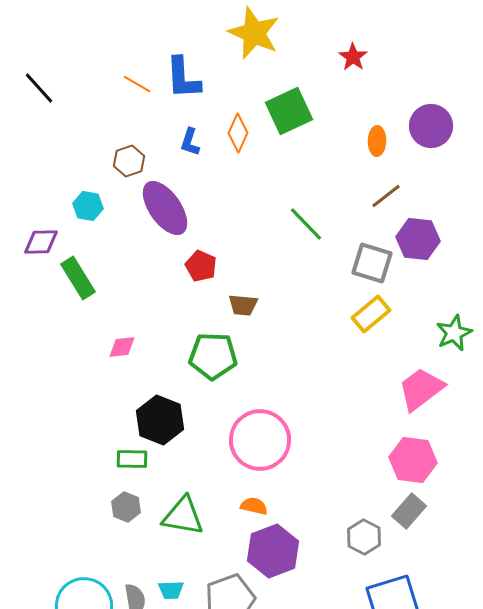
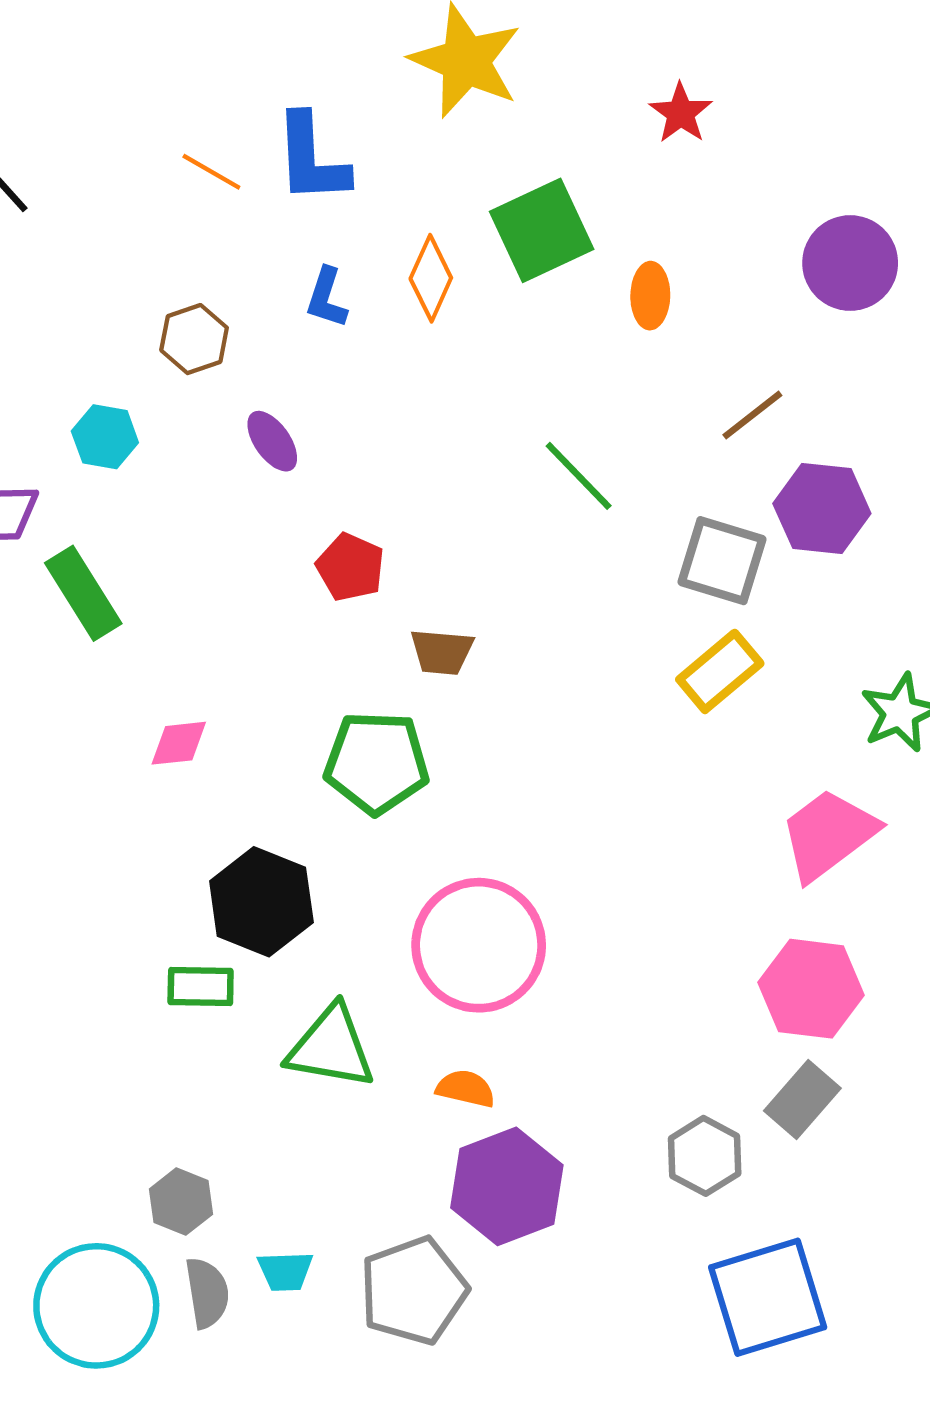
orange ellipse: (377, 141) -> (650, 296), moved
purple ellipse: (165, 208) -> (272, 441), size x0.5
gray hexagon: (126, 507) -> (181, 1202), moved
green triangle: (183, 516) -> (331, 1047), moved

